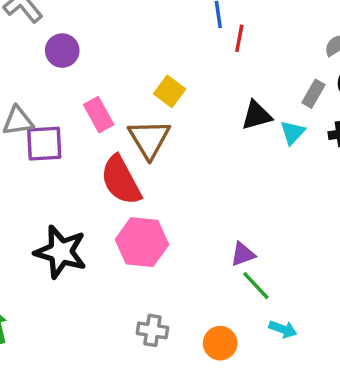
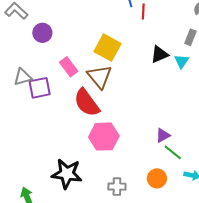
yellow square: (170, 91) -> (107, 48), size x1.5
black star: (61, 252) -> (67, 174), moved
orange circle: (220, 343) -> (157, 178), moved

